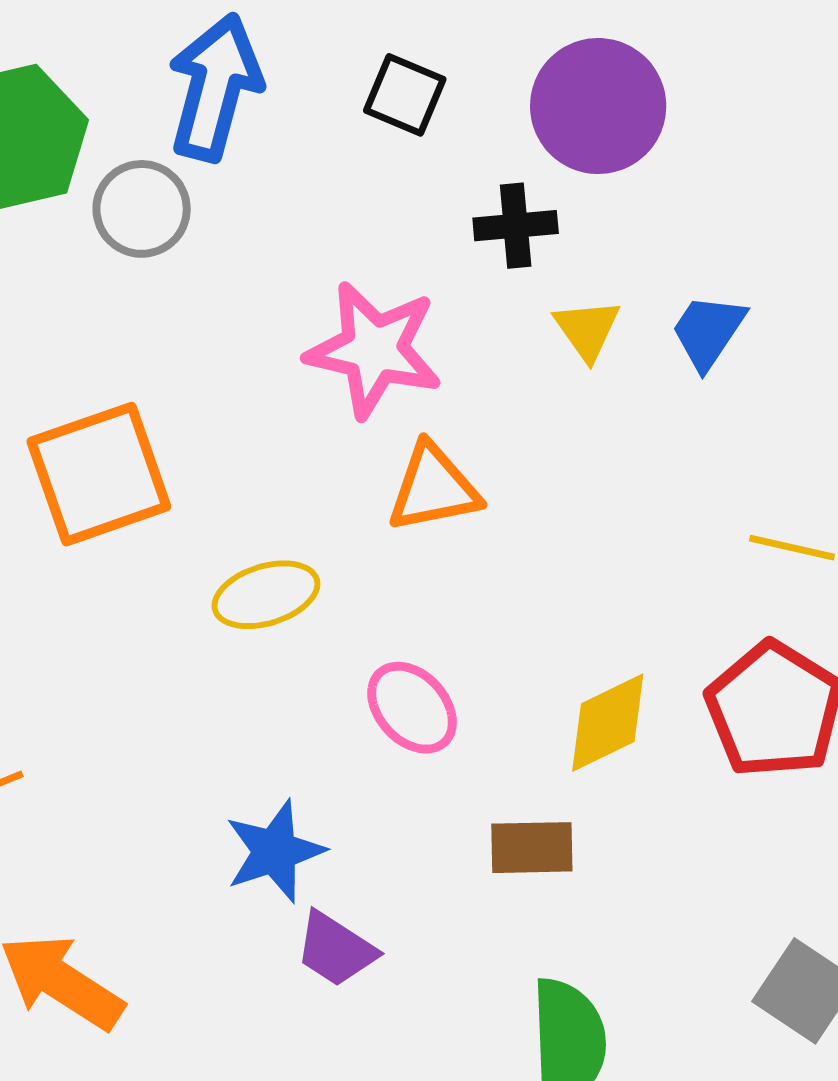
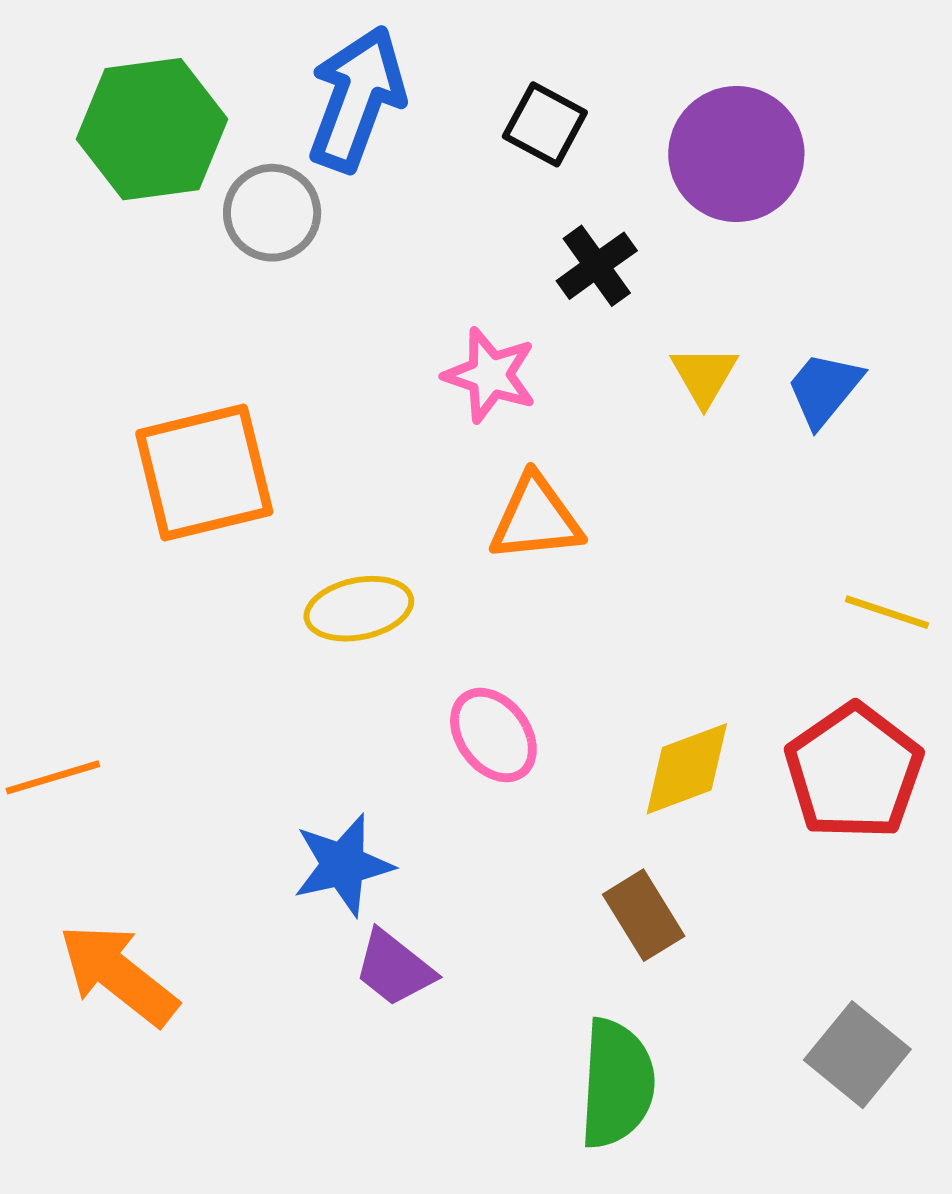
black cross: (516, 226) -> (597, 266), moved, turned -36
pink star: (374, 350) -> (490, 375), size x0.7
brown rectangle: (532, 848) -> (644, 915), moved, turned 54

